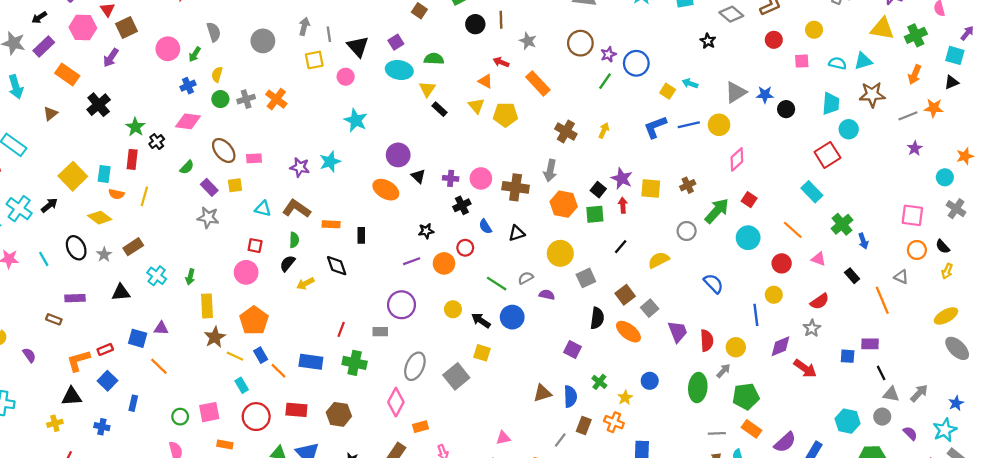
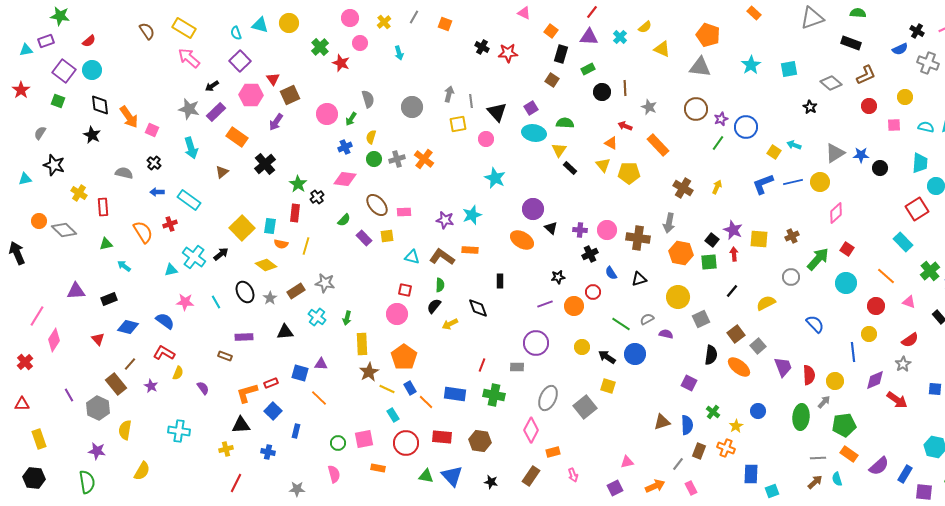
gray star: (208, 218) -> (325, 283), moved
orange rectangle: (331, 224) -> (470, 250), moved

